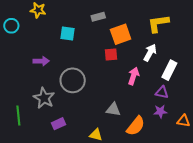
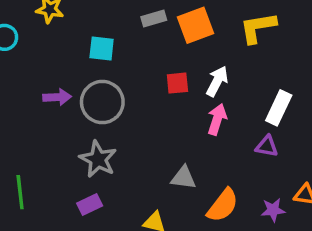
orange square: (121, 34) -> (196, 25), moved
white arrow: (150, 53) -> (217, 81), moved
gray circle: (73, 80) -> (102, 102), moved
gray star: (44, 98) -> (98, 159), moved
purple star: (160, 111) -> (273, 210), moved

